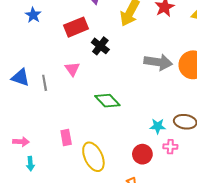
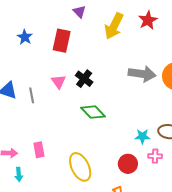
blue star: (33, 15) -> (25, 37), moved
red rectangle: (76, 27) -> (62, 41), turned -55
black cross: (100, 46) -> (84, 79), moved
pink rectangle: (66, 138) -> (39, 150), moved

